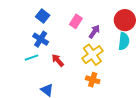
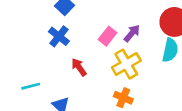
pink rectangle: (76, 21) -> (107, 36), moved
cyan line: (32, 58) -> (31, 86), moved

